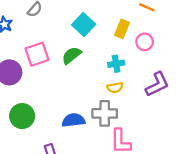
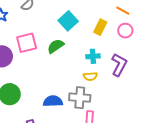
pink circle: (145, 42) -> (125, 31), moved
purple L-shape: (157, 84) -> (119, 65), moved, turned -40

